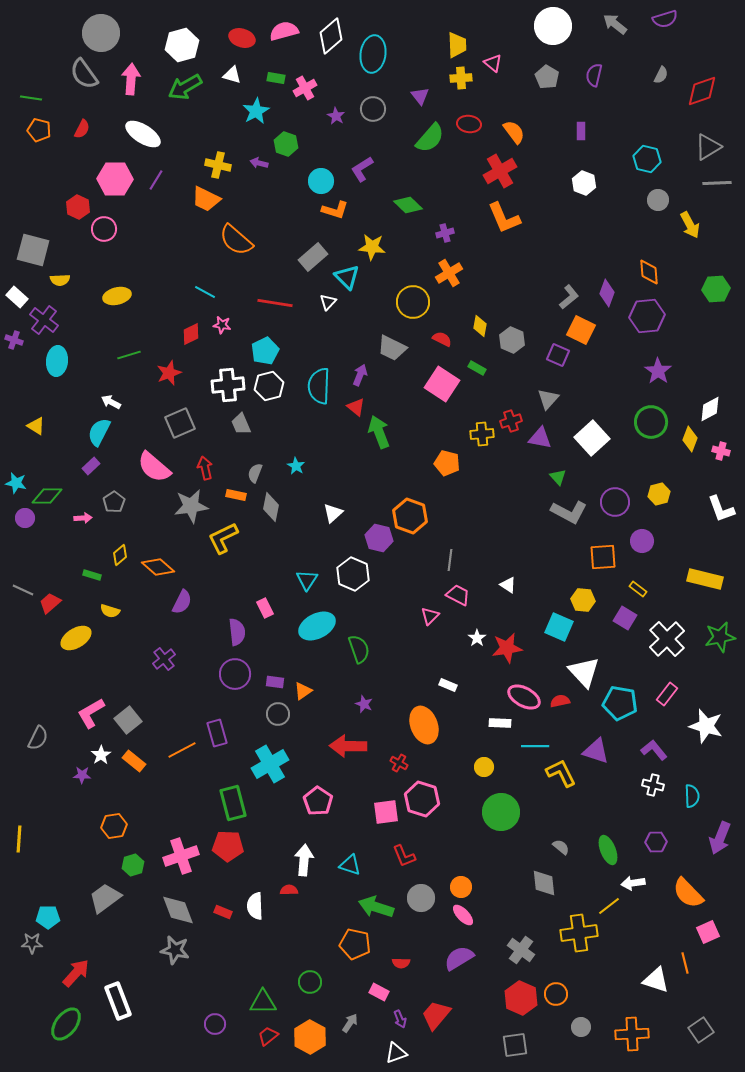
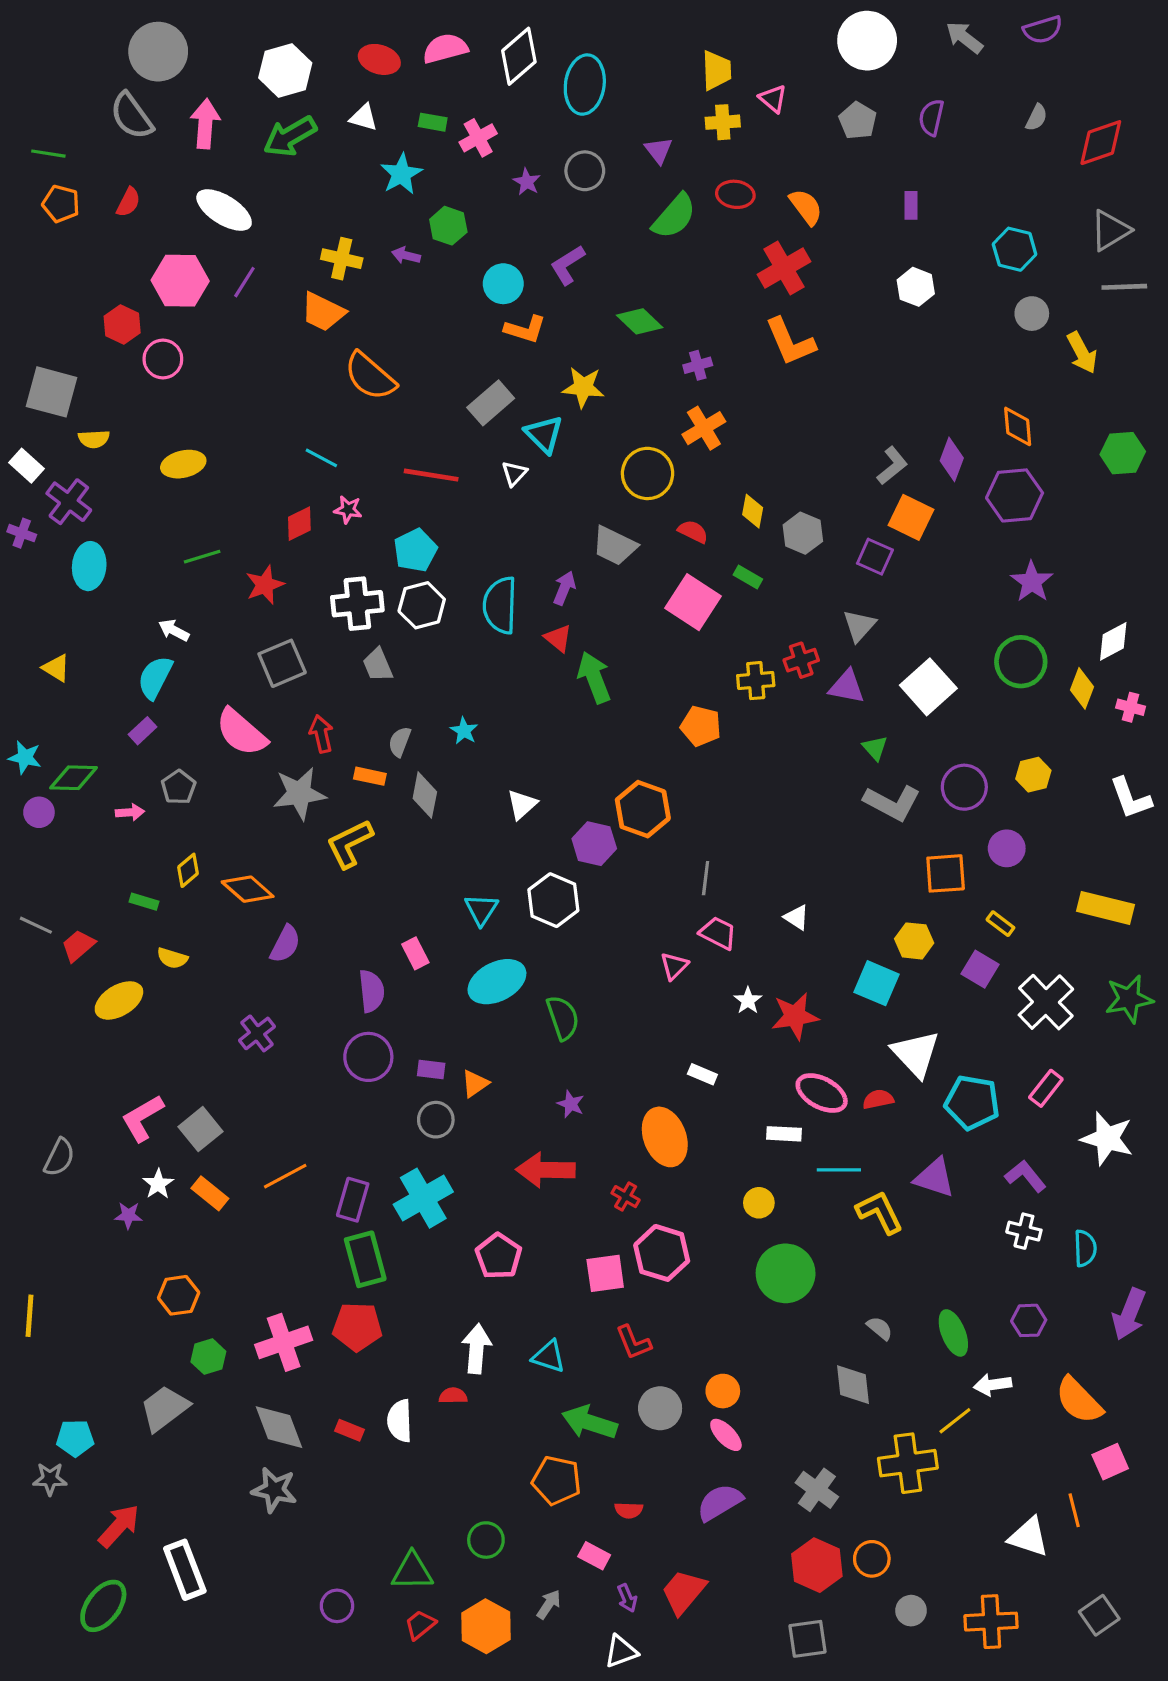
purple rectangle: (217, 733) -> (353, 1200), moved, turned 32

